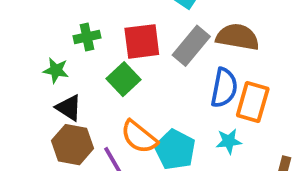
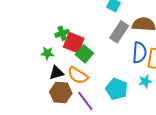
red square: (142, 41) -> (74, 43), moved, turned 35
black triangle: (69, 108) -> (57, 73), turned -42
orange semicircle: (139, 137) -> (78, 75), moved

